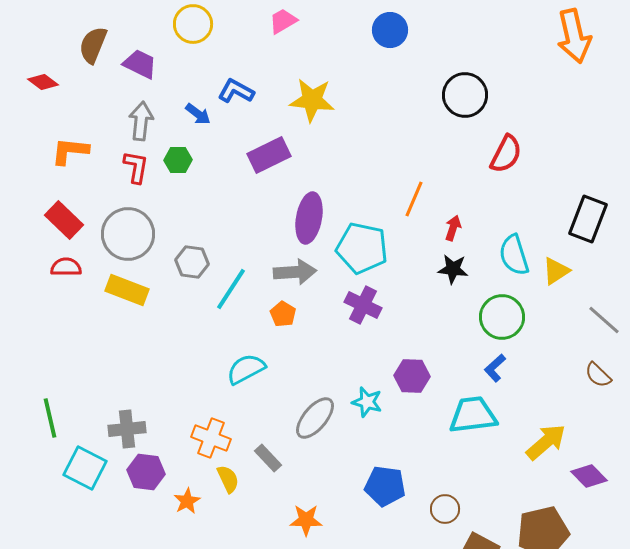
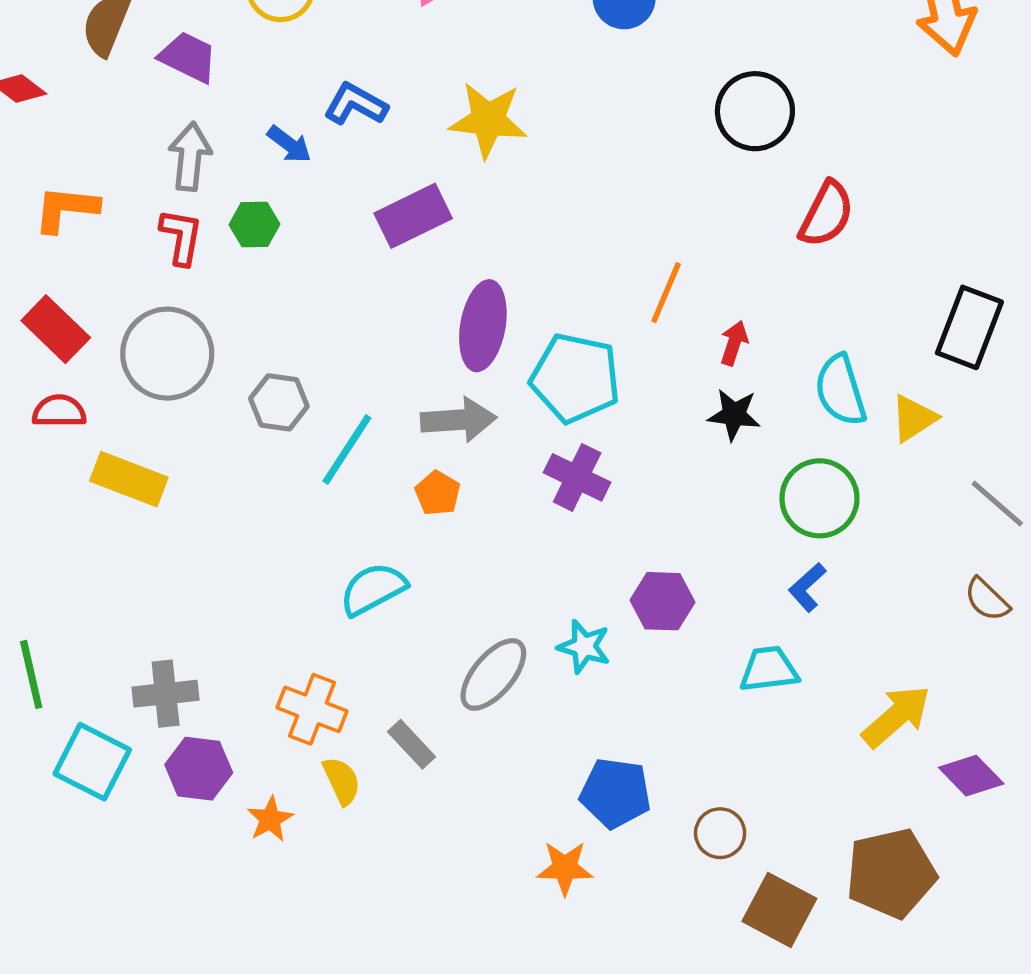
yellow rectangle: (127, 290) -> (129, 479), moved
cyan trapezoid: (473, 415) -> (769, 669), size x0.7
orange star: (306, 520) -> (565, 868), moved

